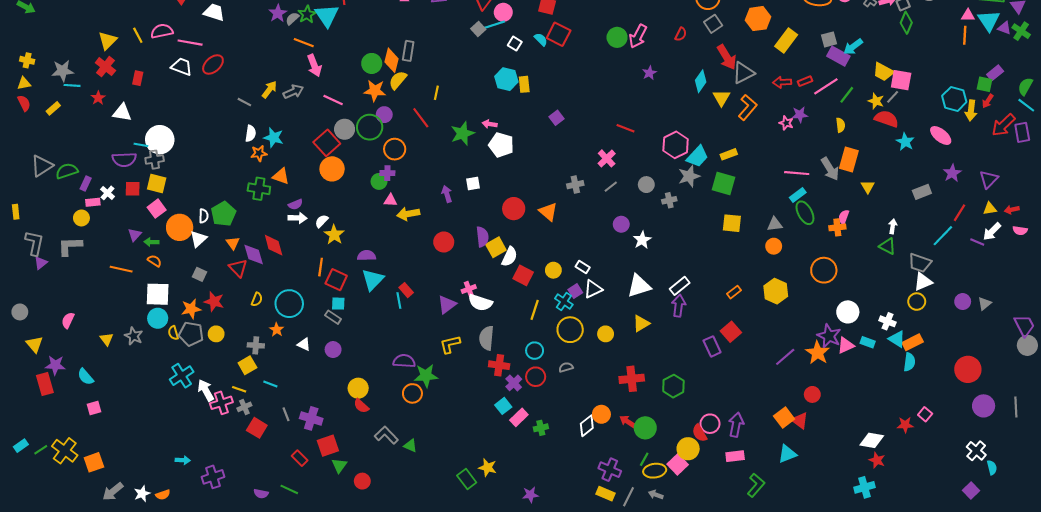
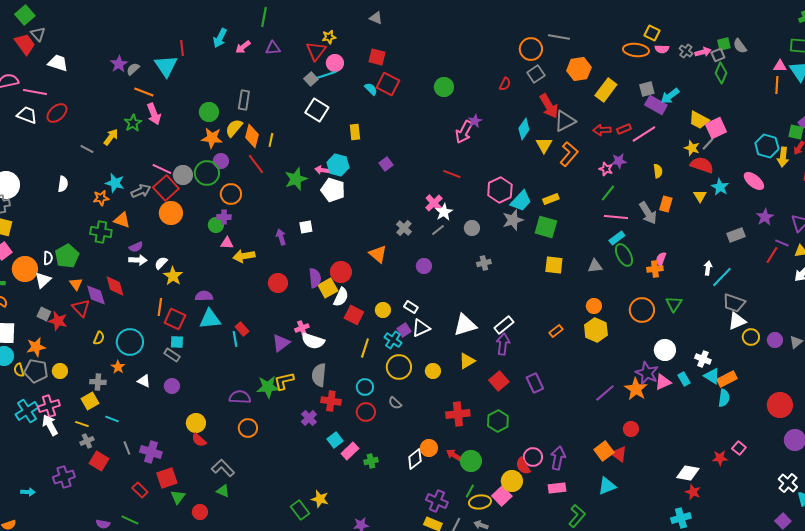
green star: (307, 14) -> (133, 123), moved
pink arrow: (638, 36) -> (464, 132), moved
white square: (515, 44) -> (317, 110), moved, size x1.6
orange diamond: (392, 60) -> (252, 136), moved
cyan hexagon: (506, 79) -> (338, 165), moved
pink square: (901, 80) -> (716, 128), turned -35
gray arrow: (293, 92) -> (141, 191), moved
green line: (847, 95) -> (608, 193), moved
pink line: (333, 100) -> (162, 169), moved
white semicircle: (251, 133) -> (63, 184), moved
orange rectangle: (849, 160) -> (666, 204), size x0.7
gray cross: (575, 185) -> (404, 228), turned -35
yellow triangle: (868, 187) -> (700, 196), moved
gray cross: (669, 200) -> (484, 263), moved
red circle: (514, 209) -> (341, 272), moved
purple circle: (621, 224) -> (424, 266), moved
cyan line: (943, 236) -> (722, 277), moved
white star: (642, 240) -> (444, 212), moved
purple line: (977, 242) -> (782, 243), moved
orange circle: (774, 246) -> (594, 306), moved
green triangle: (887, 246) -> (674, 304), moved, turned 36
cyan triangle: (373, 280) -> (210, 319), turned 40
red star: (214, 302) -> (58, 321), moved
yellow circle: (917, 302) -> (751, 337), moved
red square: (731, 332) -> (499, 381), moved
cyan rectangle: (868, 342) -> (684, 379), turned 40
gray semicircle: (566, 367) -> (395, 403), turned -120
green star: (426, 376) -> (268, 387), moved
purple cross: (514, 383) -> (309, 418), moved
pink cross: (221, 403) -> (49, 406), moved
green triangle: (410, 446) -> (223, 491), moved
purple cross: (213, 477) -> (64, 477), moved

